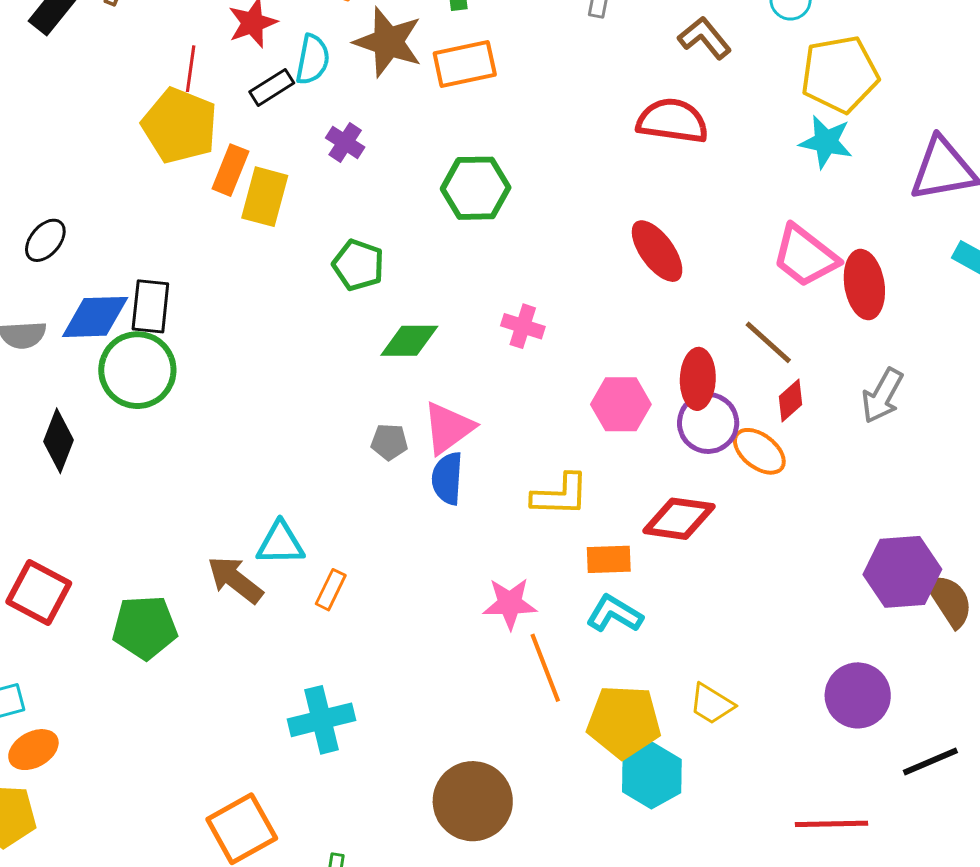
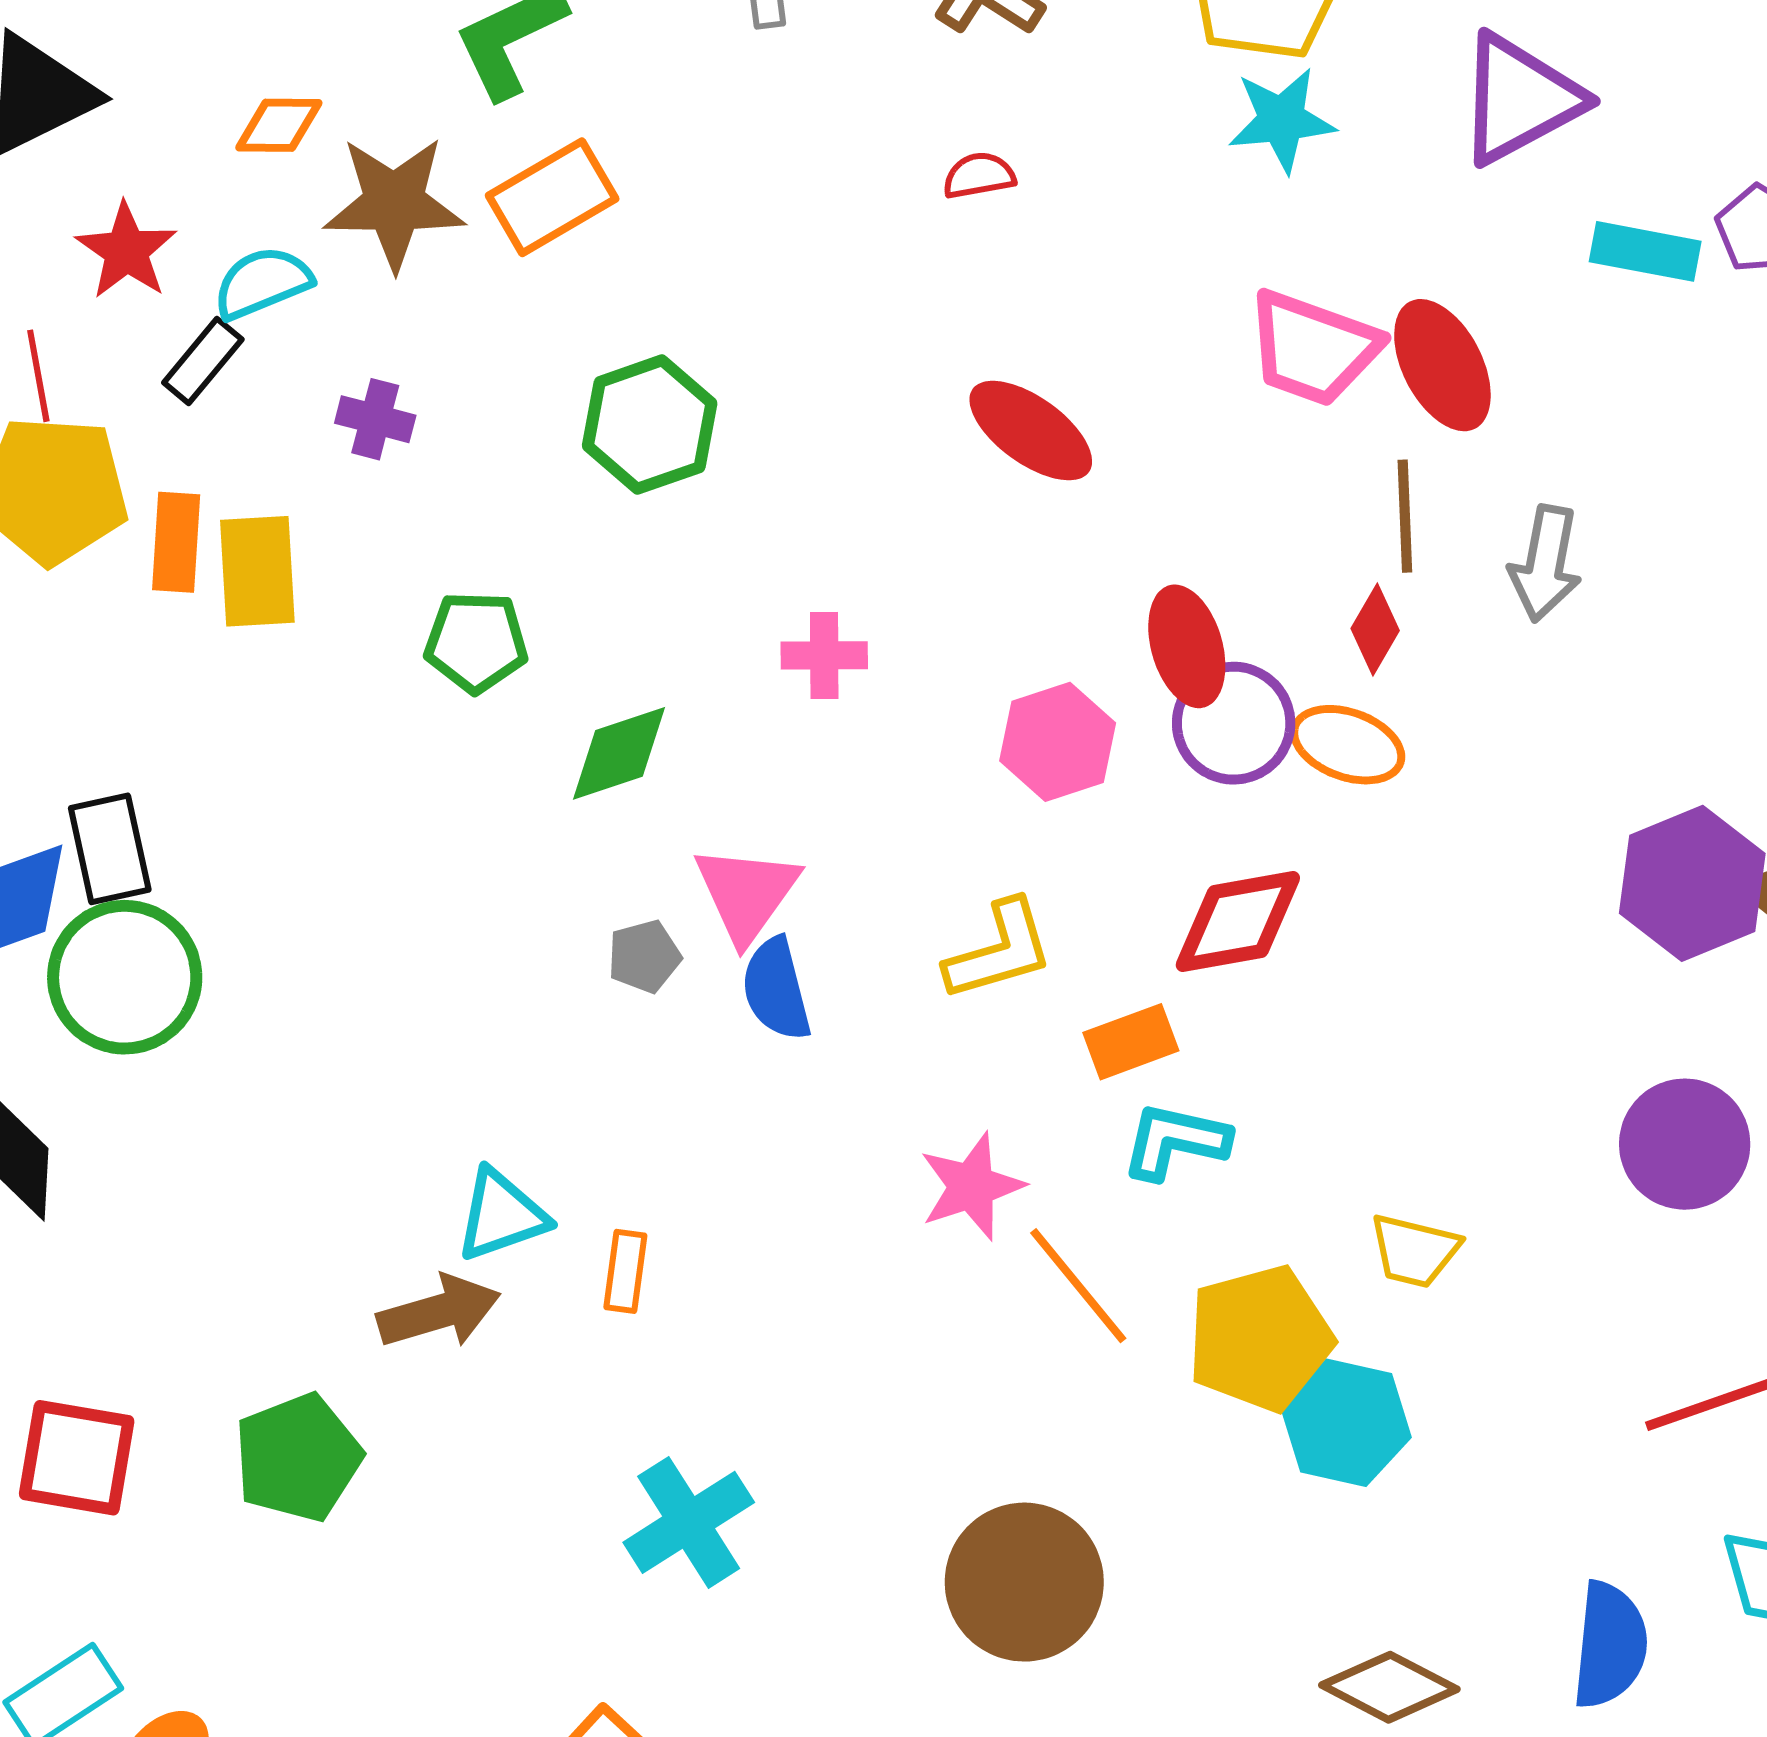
cyan semicircle: (313, 59) -> (262, 283), turned -105
red semicircle: (672, 121) -> (979, 176), size x0.5
brown line: (768, 342) -> (1405, 516), moved, turned 64
brown arrow: (235, 580) -> (439, 1312), turned 144

